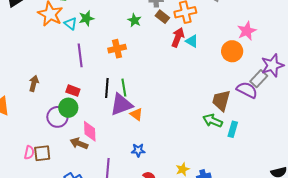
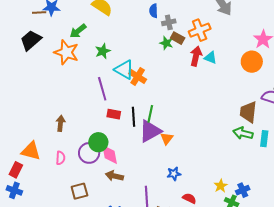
green star: (134, 20) -> (166, 43), moved
cyan triangle: (71, 24) -> (124, 70), moved, size x1.5
orange cross: (117, 49) -> (138, 76), turned -36
green line: (124, 88) -> (150, 114), turned 30
red rectangle: (73, 91) -> (114, 114), moved
orange triangle: (136, 114) -> (167, 138), turned 40
pink diamond: (90, 131) -> (110, 154), moved
pink semicircle: (29, 153) -> (60, 158), moved

